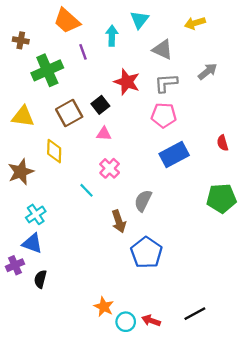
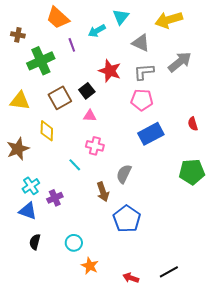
yellow arrow: (195, 23) -> (169, 20), size x1.5
cyan arrow: (112, 36) -> (97, 31), turned -120
gray arrow: (208, 71) -> (180, 62), size x1.4
pink cross: (110, 168) -> (95, 146), turned -30
purple cross: (15, 265) -> (55, 198), moved
cyan circle: (126, 322) -> (74, 243), moved

